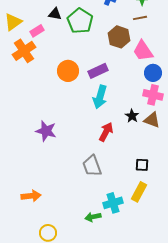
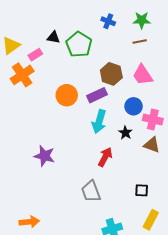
brown hexagon: (119, 37) -> (111, 74), moved
blue circle: (153, 73) -> (134, 106), moved
black star: (132, 116) -> (125, 133), moved
yellow rectangle: (139, 192) -> (151, 220), moved

